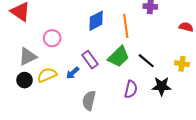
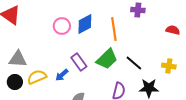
pink circle: (52, 38) -> (62, 26), moved
gray triangle: (28, 57) -> (18, 59), turned 30

